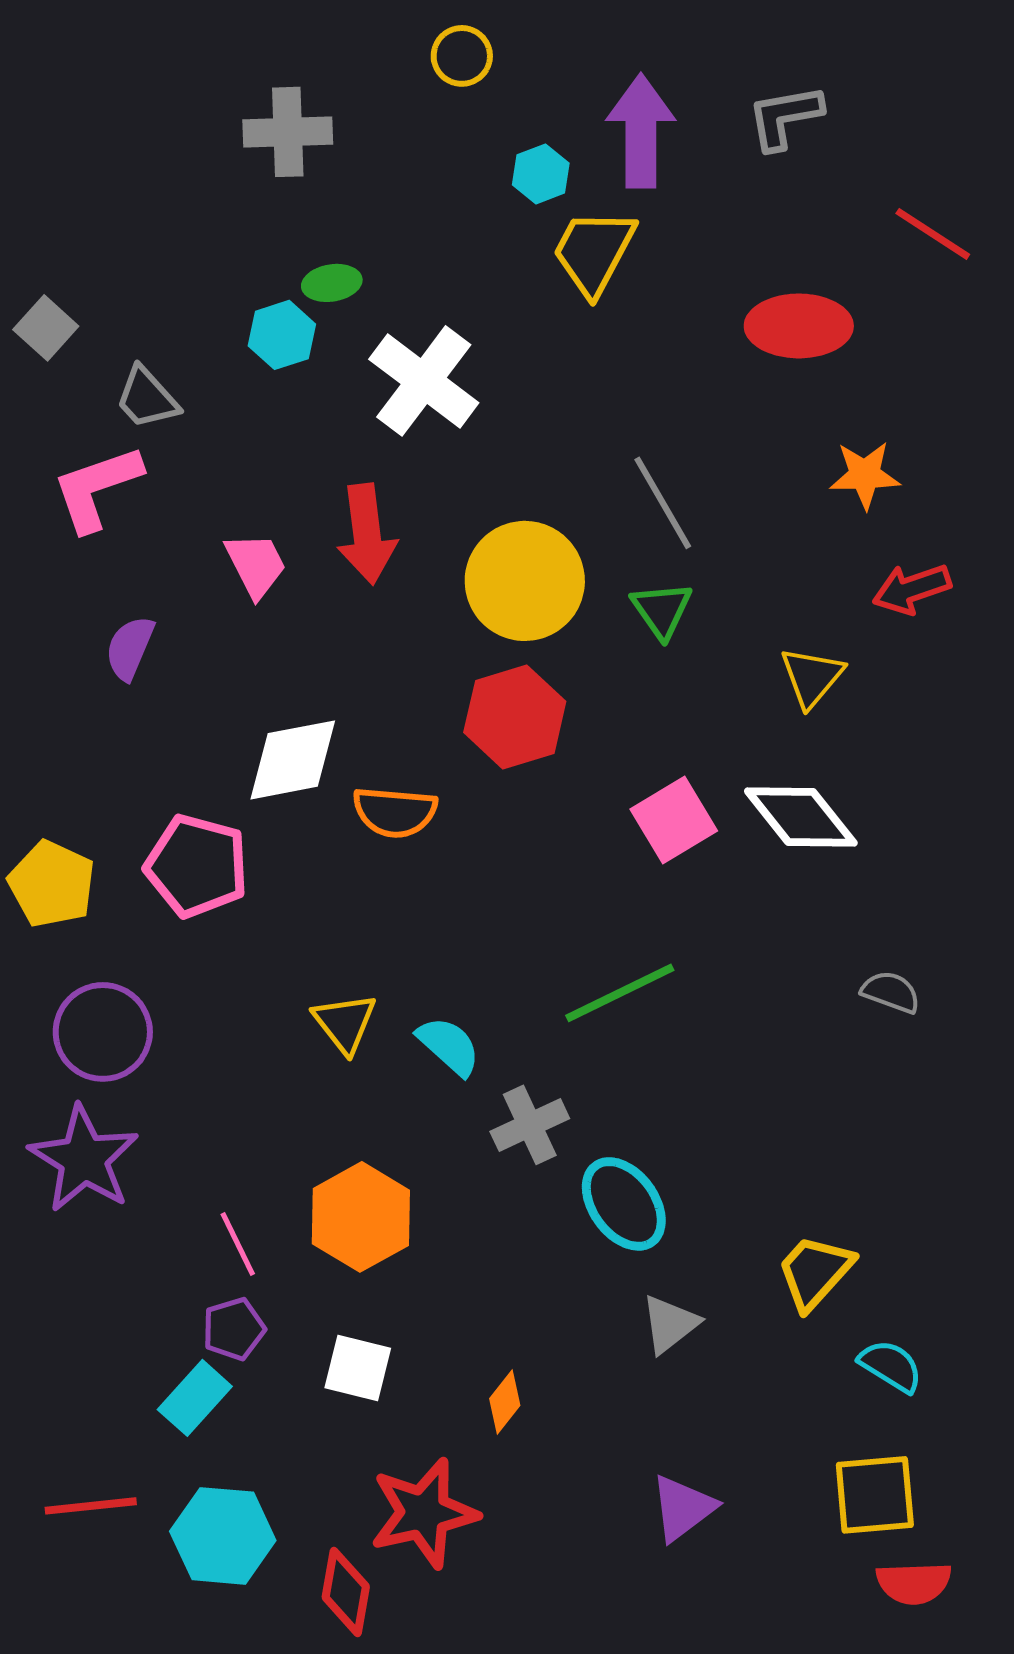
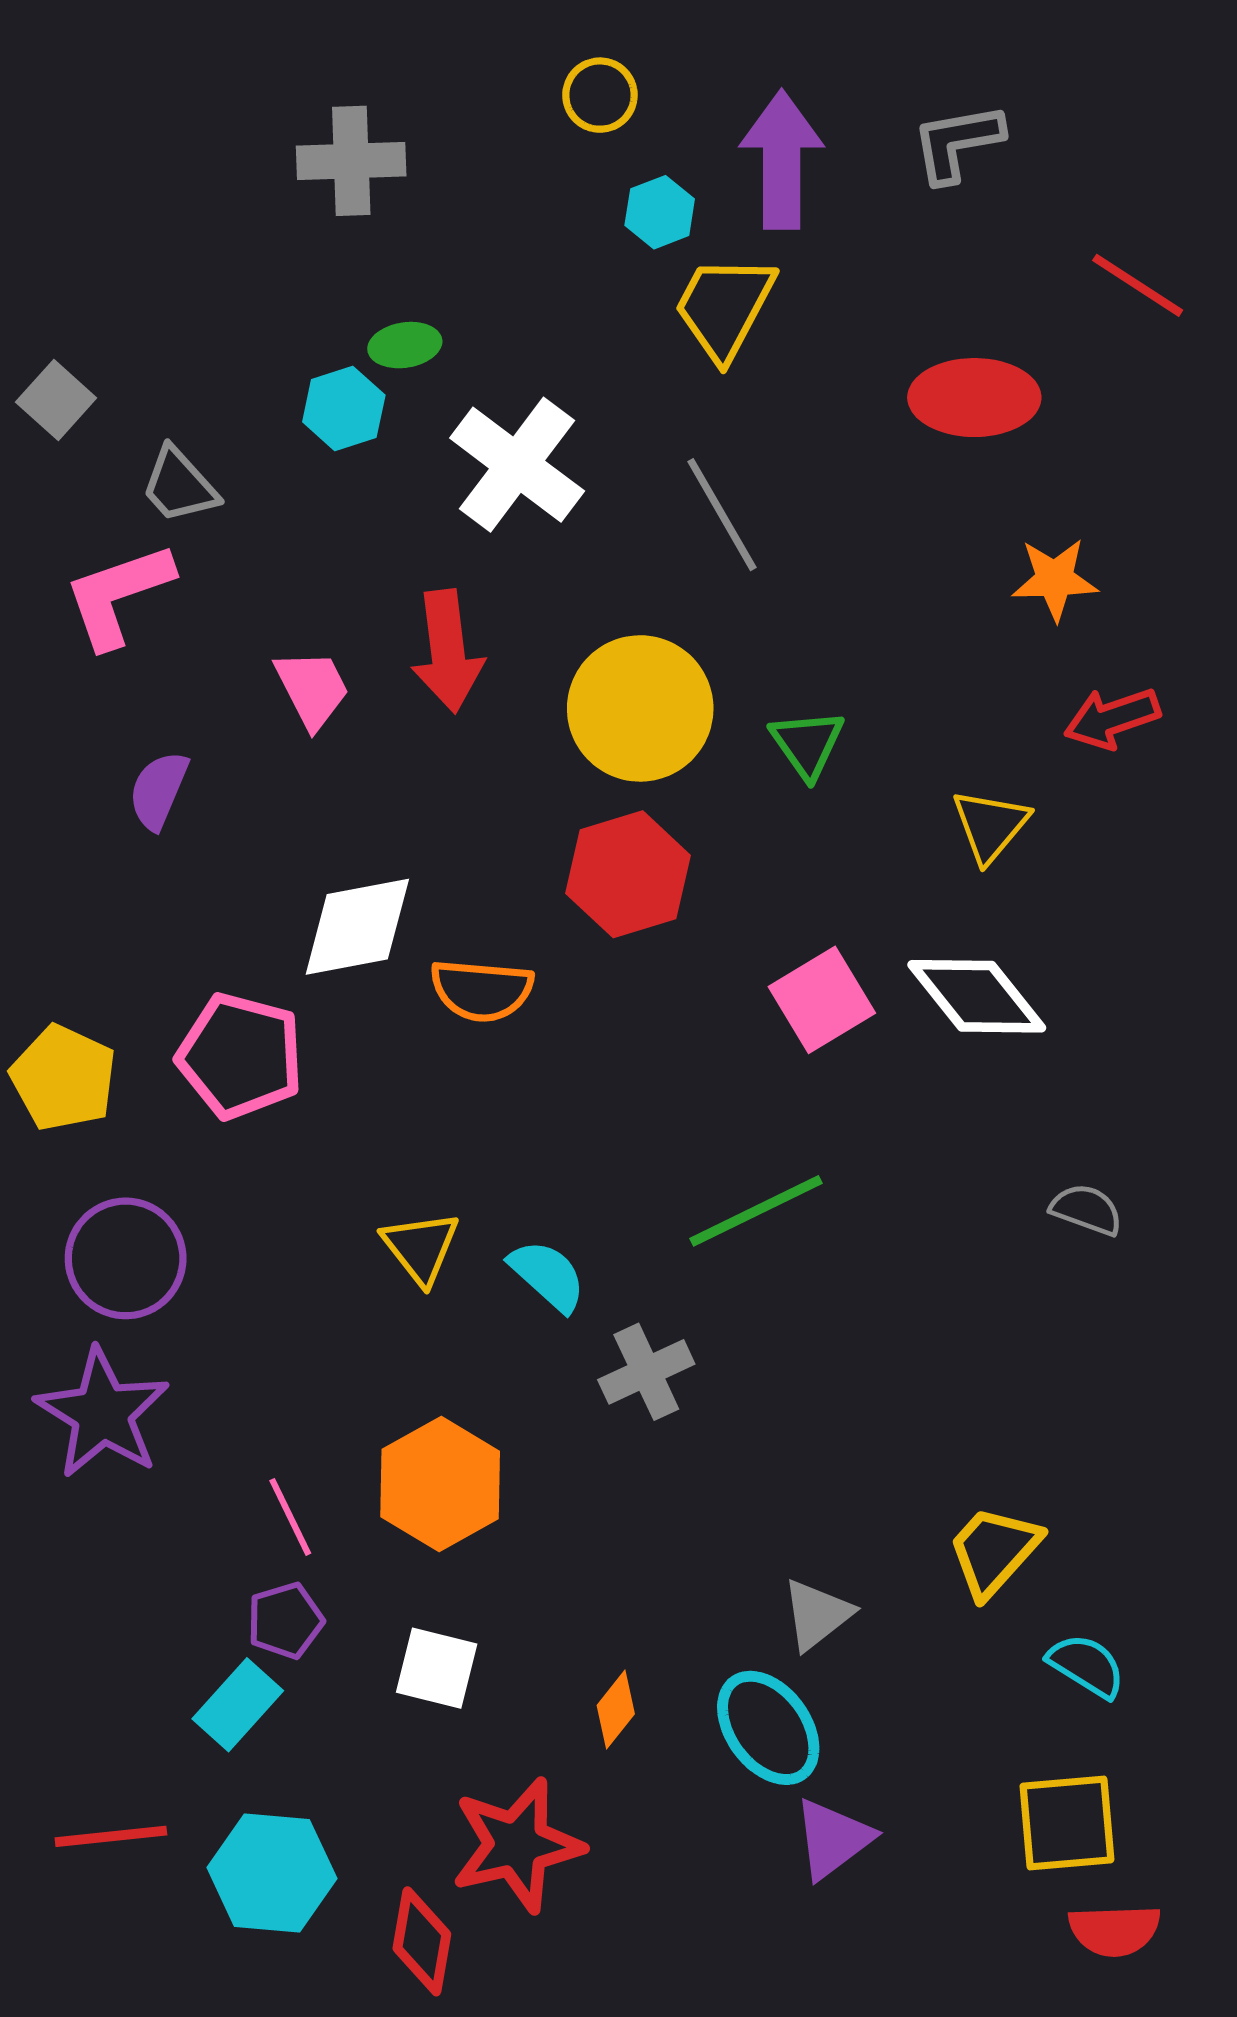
yellow circle: (462, 56) -> (600, 95), moved
gray line: (663, 503) -> (722, 515), moved
cyan ellipse: (624, 1204) -> (768, 1728), moved

